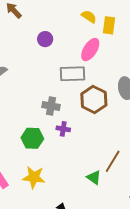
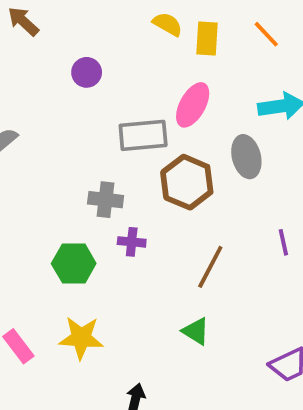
pink ellipse: (90, 50) -> (193, 105), moved
brown line: (113, 161) -> (210, 267), moved

